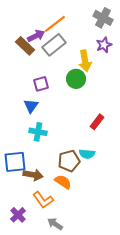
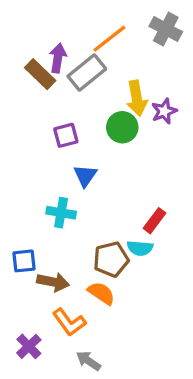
orange line: (55, 24) -> (109, 39), moved
purple arrow: (36, 36) -> (58, 58), turned -54
purple star: (104, 45) -> (164, 111), moved
blue triangle: (31, 106) -> (85, 176), moved
red rectangle: (97, 122) -> (154, 221), moved
blue square: (15, 162) -> (24, 261), size x0.7

